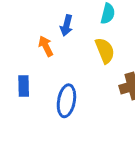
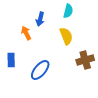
blue ellipse: (66, 101) -> (40, 70), turned 30

